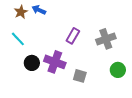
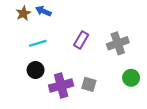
cyan line: (18, 39) -> (38, 43), moved, turned -63
purple cross: (55, 62) -> (61, 86), moved, turned -35

